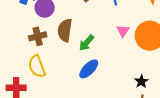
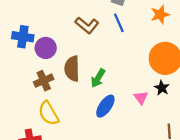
pink triangle: (123, 31) -> (141, 98), moved
black star: (141, 81) -> (162, 88), moved

